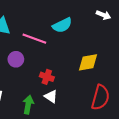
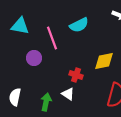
pink line: (34, 39) -> (52, 38), turned 50
red cross: (47, 77) -> (76, 75), moved

